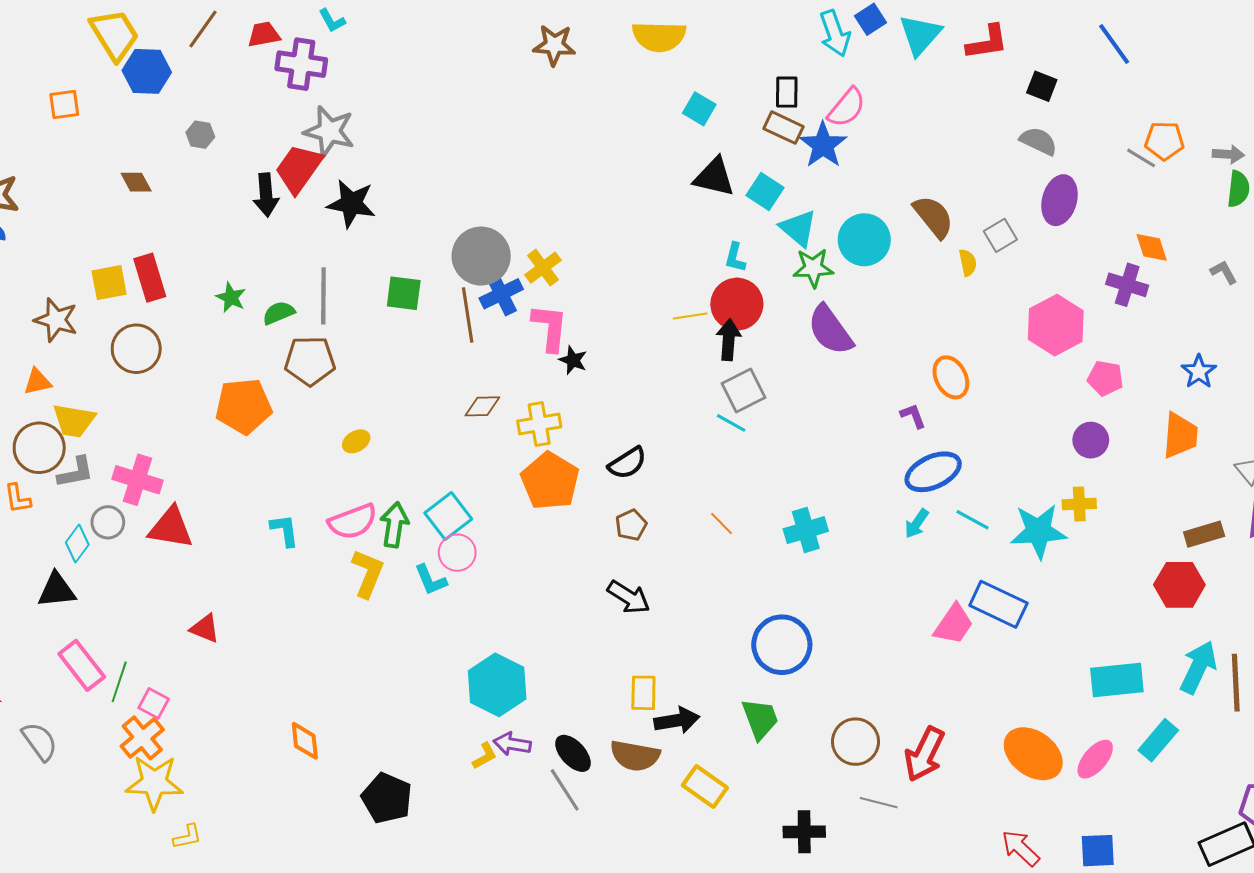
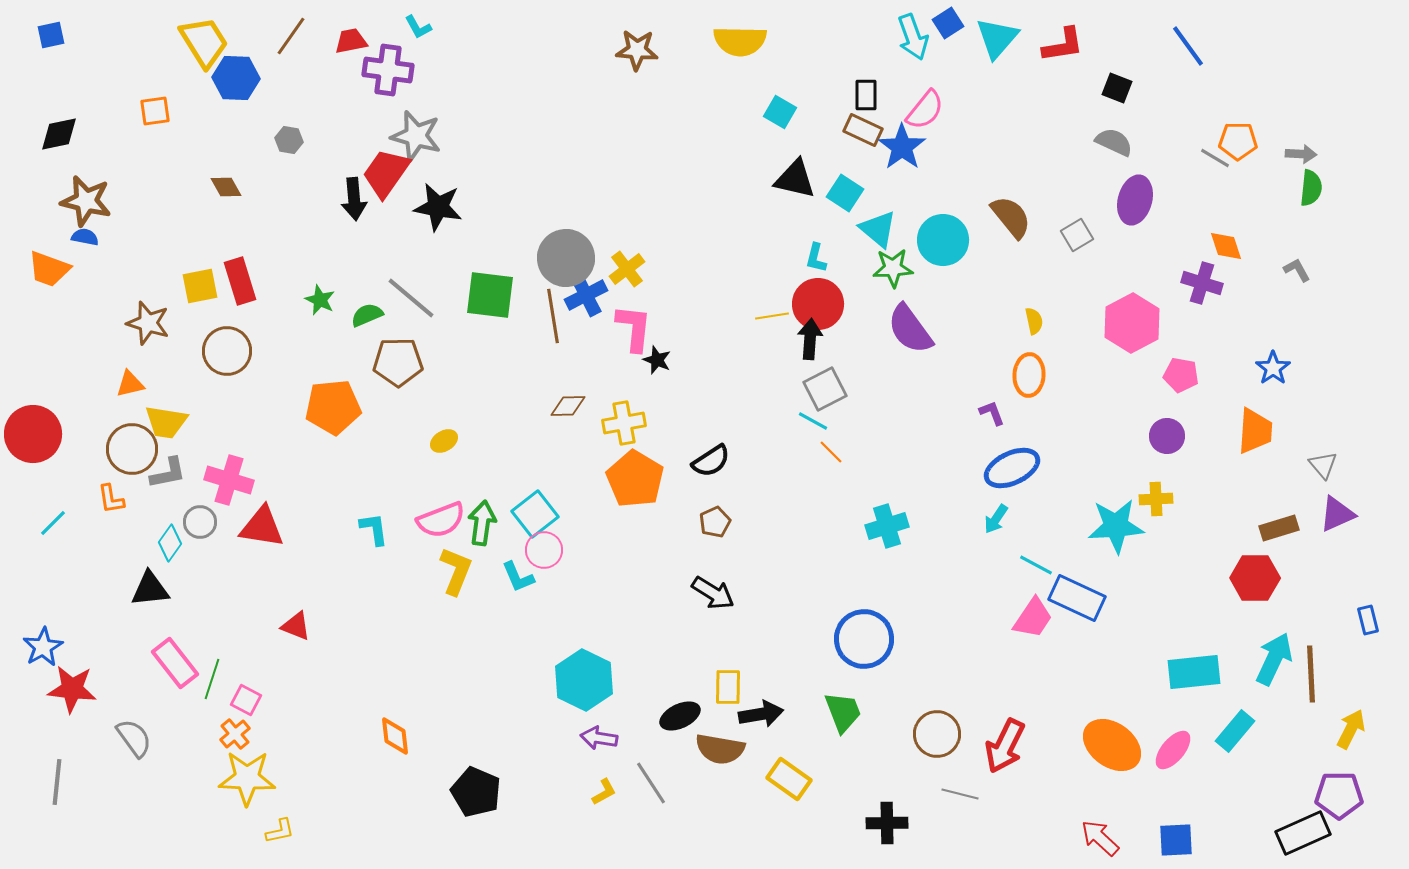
yellow semicircle: (968, 263) -> (1034, 321), moved
green square: (404, 293) -> (490, 295), size x1.4
gray line: (323, 296) -> (411, 298), turned -50
orange ellipse: (951, 377) -> (1029, 375), turned 30
cyan line: (972, 520) -> (1036, 565), moved
orange line: (722, 523) -> (831, 452), moved
orange cross: (142, 738) -> (235, 734), size x0.7
black ellipse: (573, 753) -> (680, 716), moved, turned -72
yellow L-shape: (485, 756) -> (604, 792), moved

